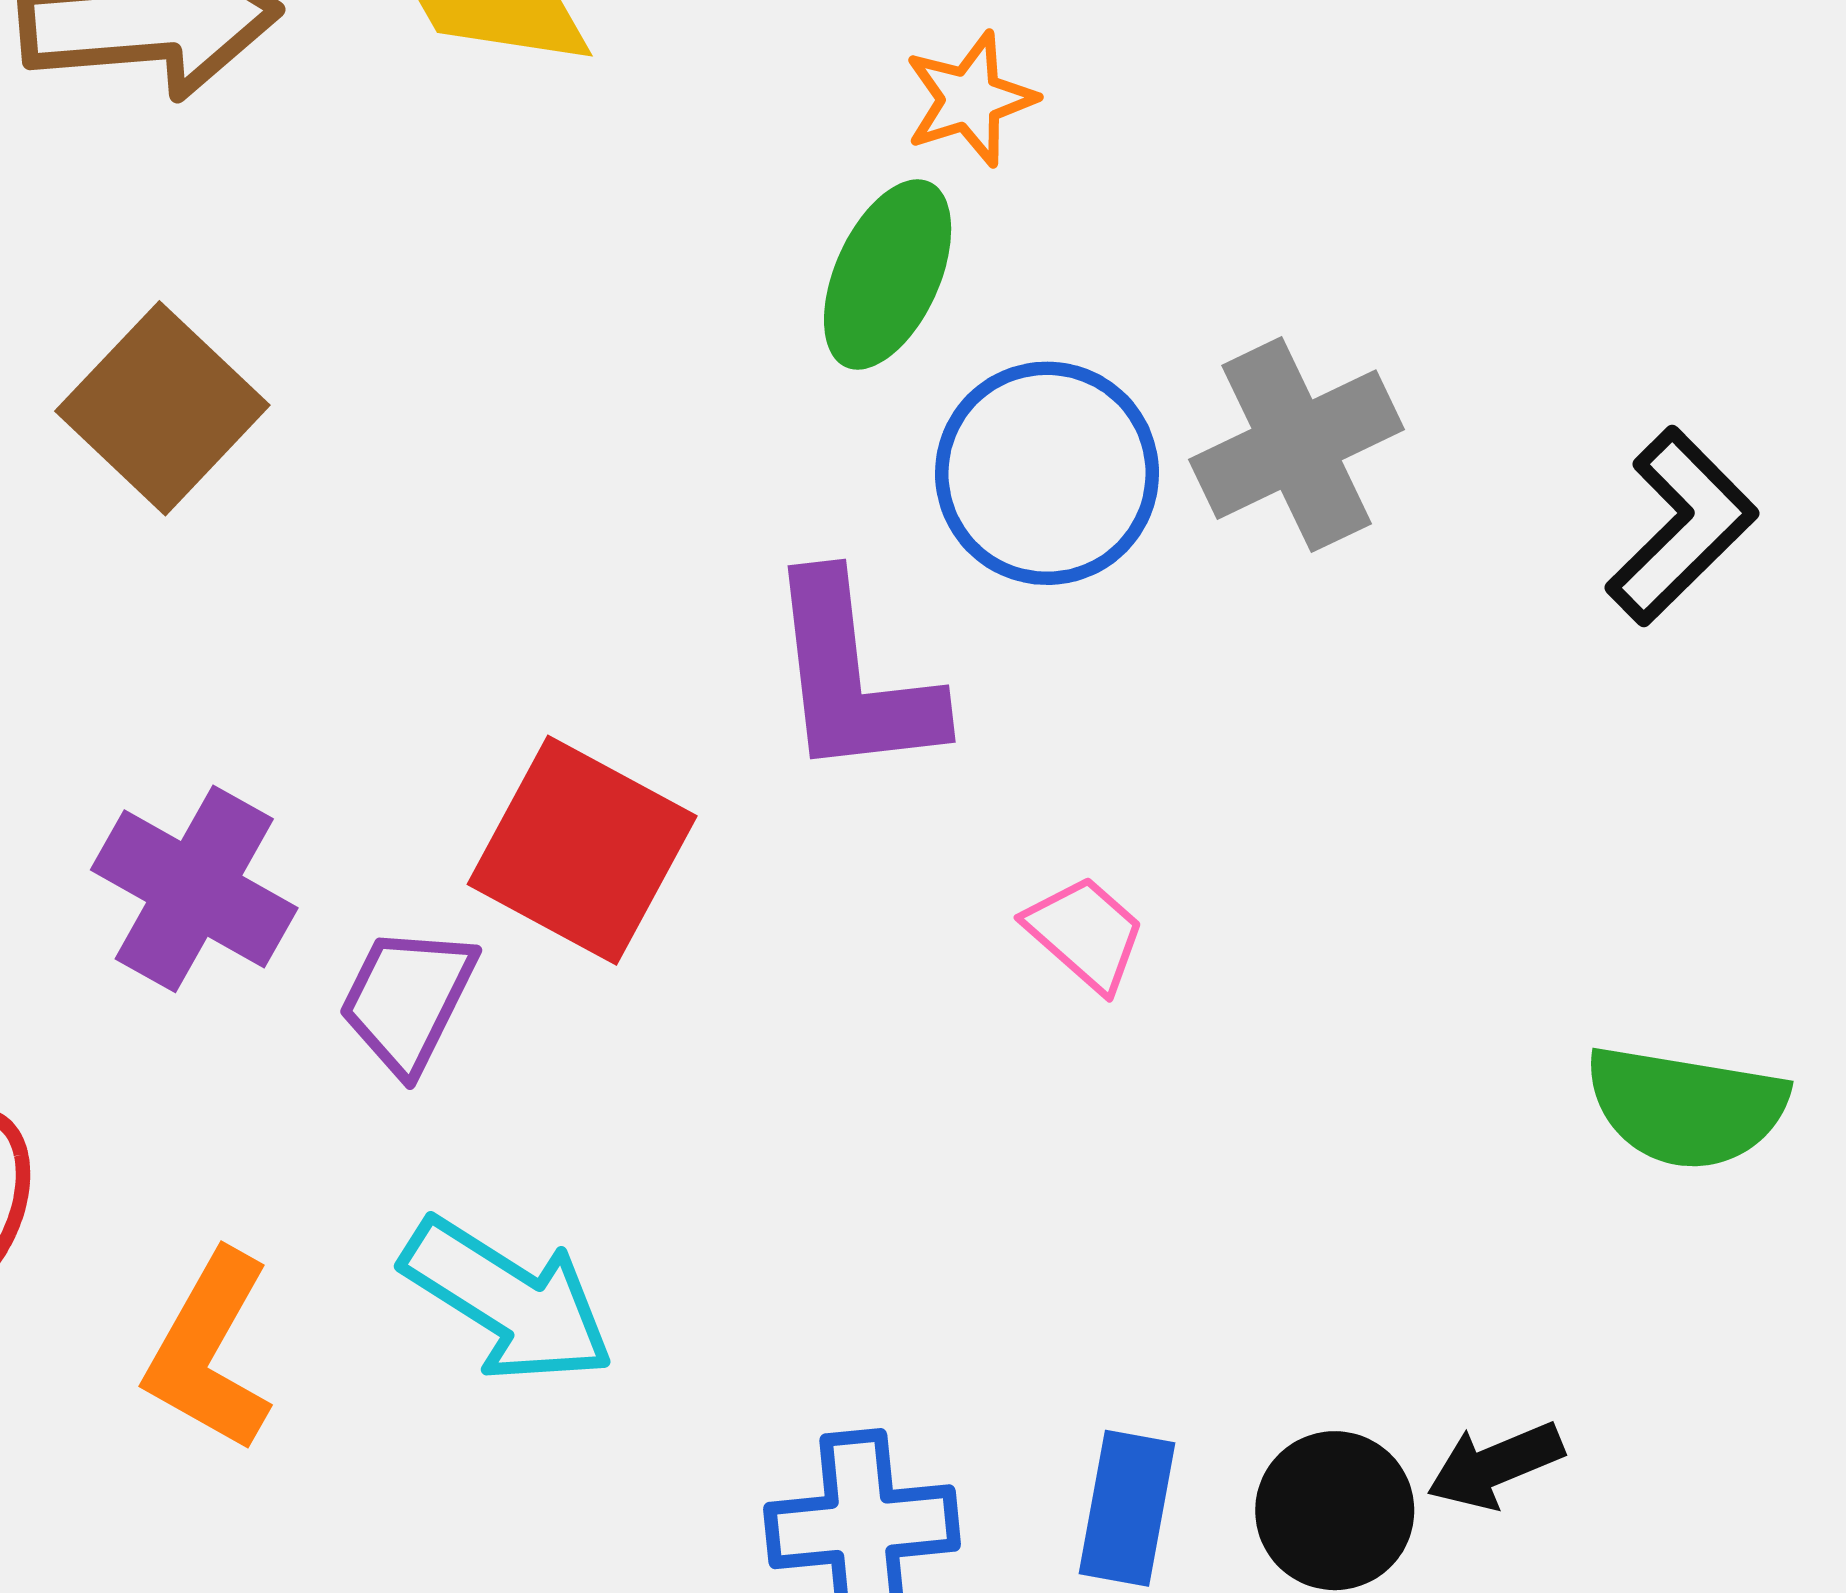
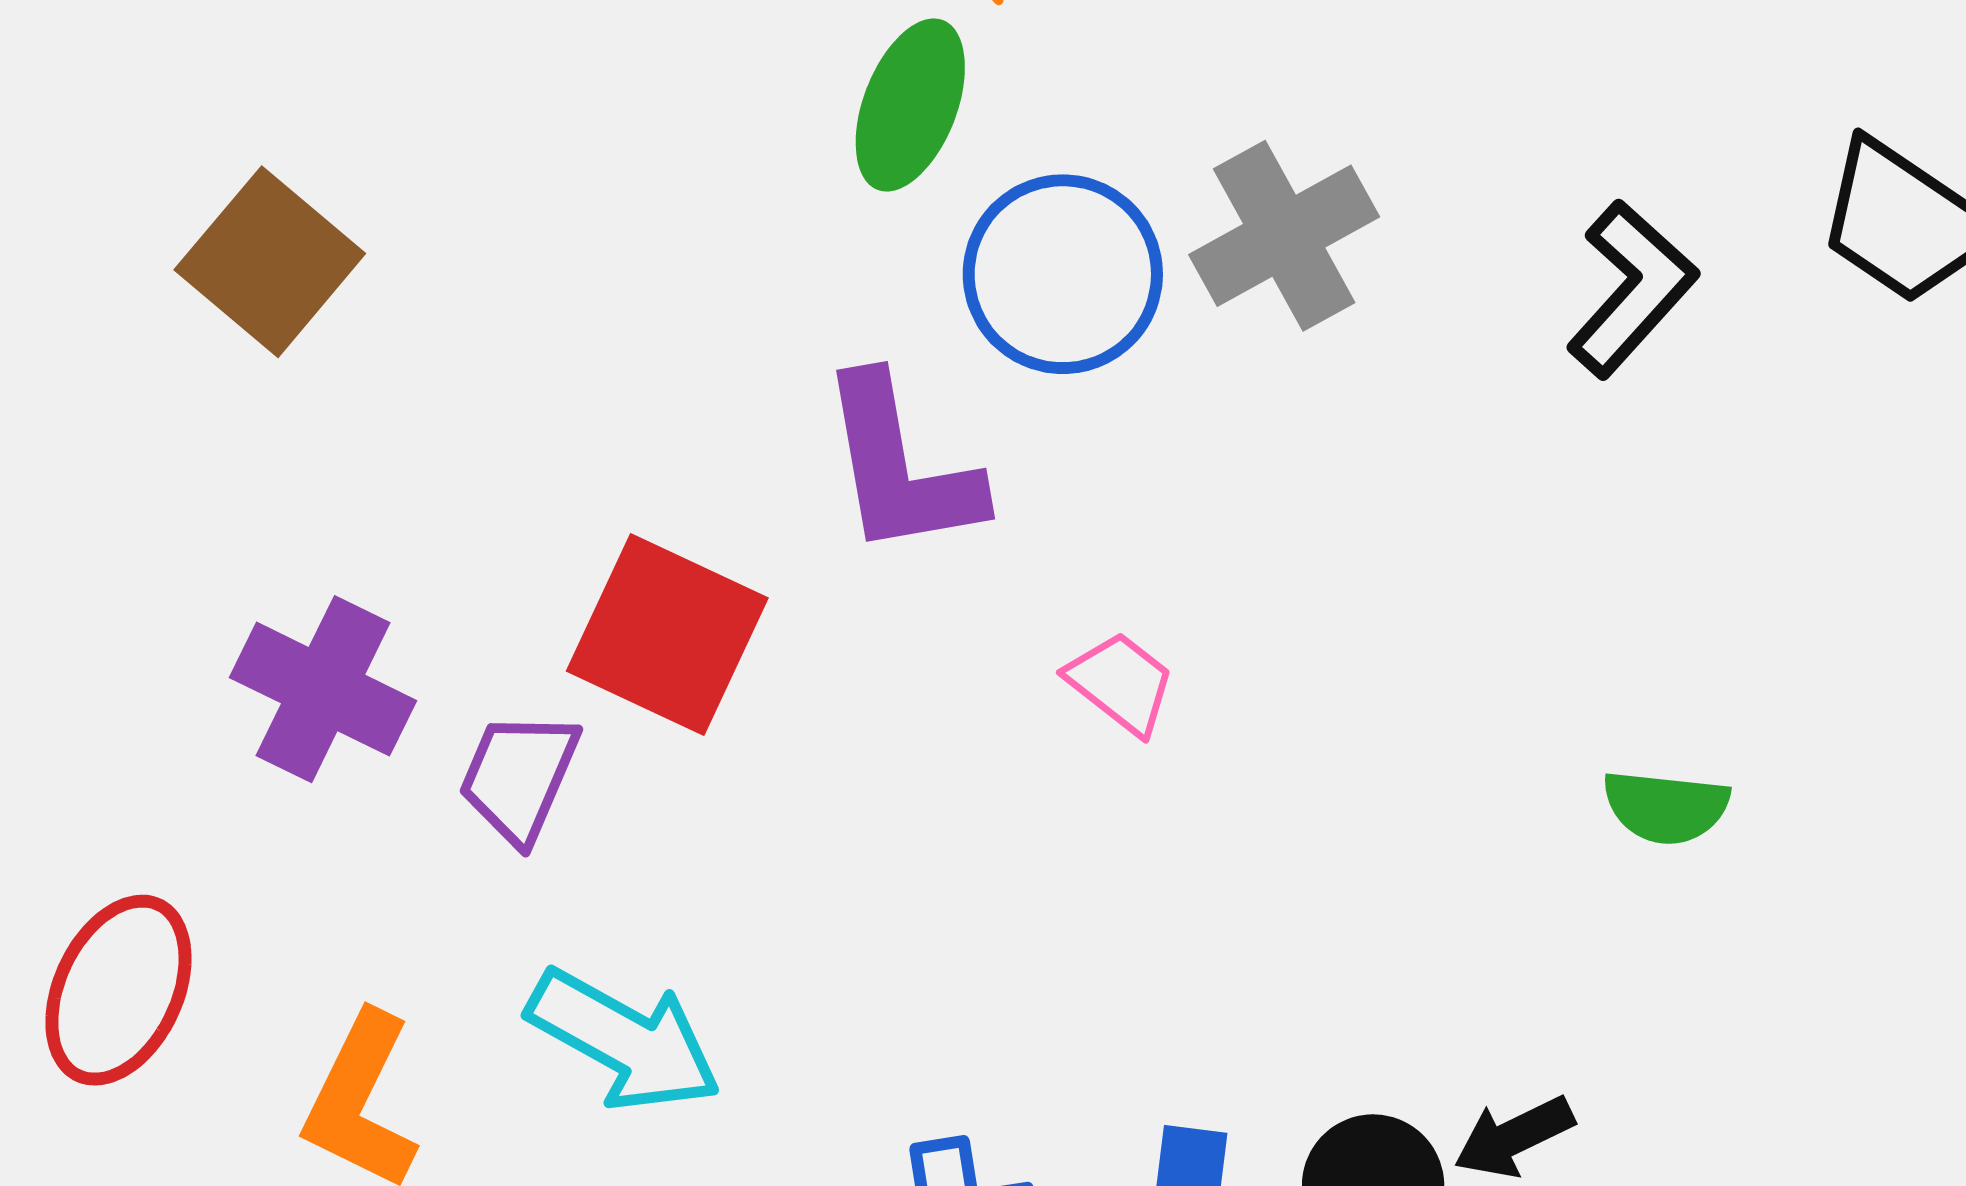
green semicircle: (1686, 1107) -> (1666, 807), size x0.7

